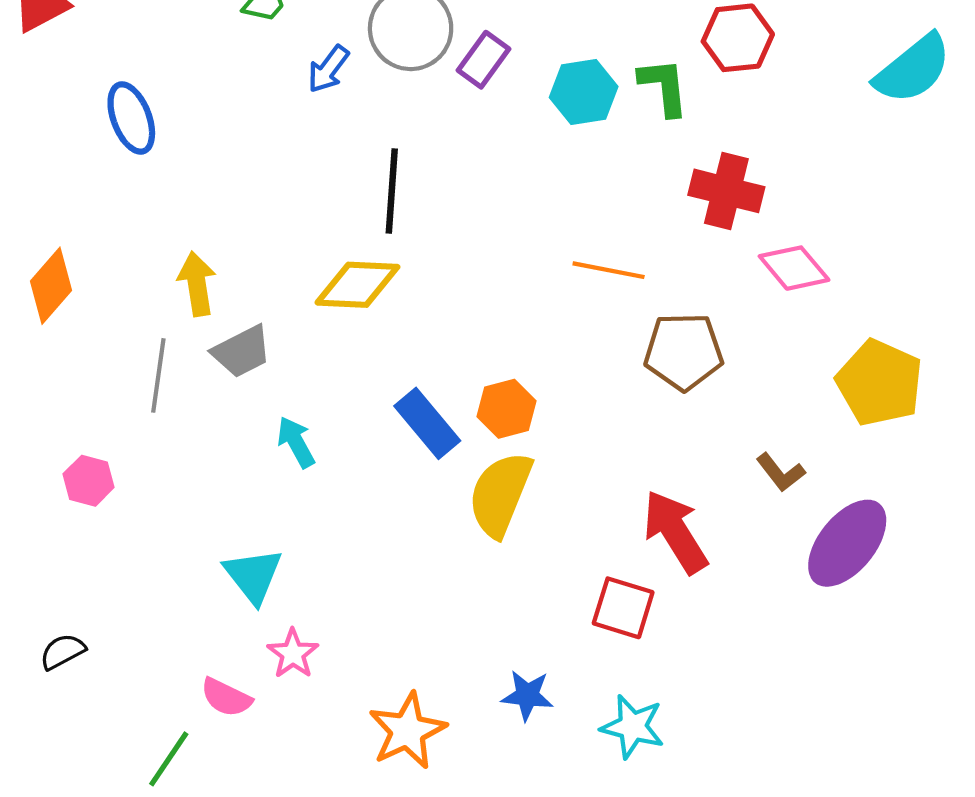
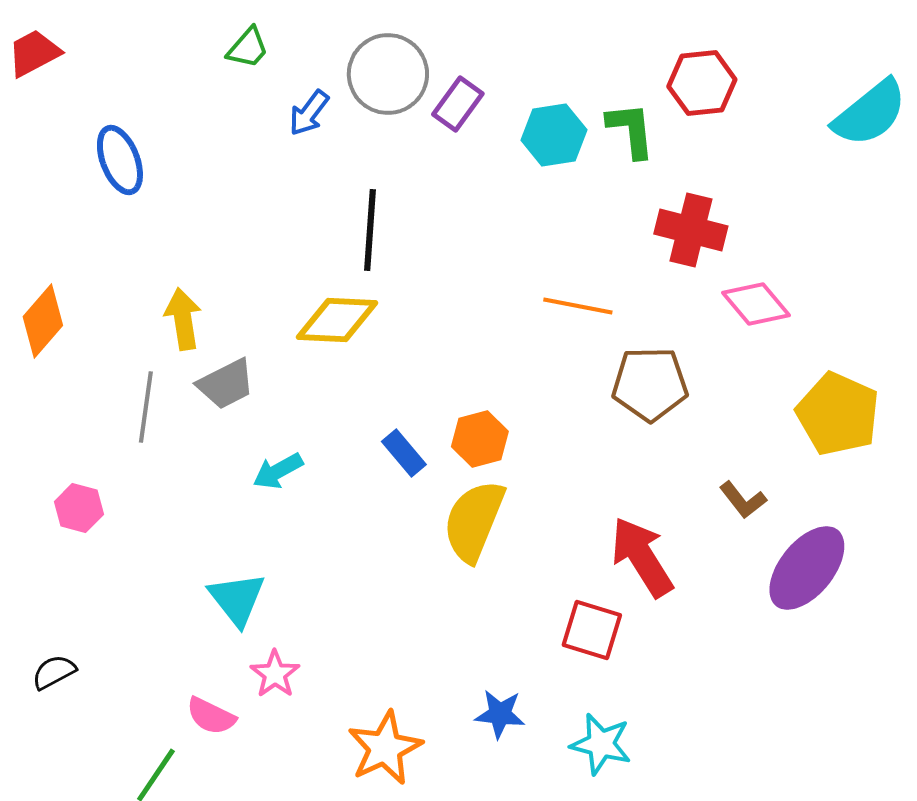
blue rectangle: (427, 423) -> (404, 453), size x0.7
cyan arrow: (296, 442) -> (278, 471), turned -90

